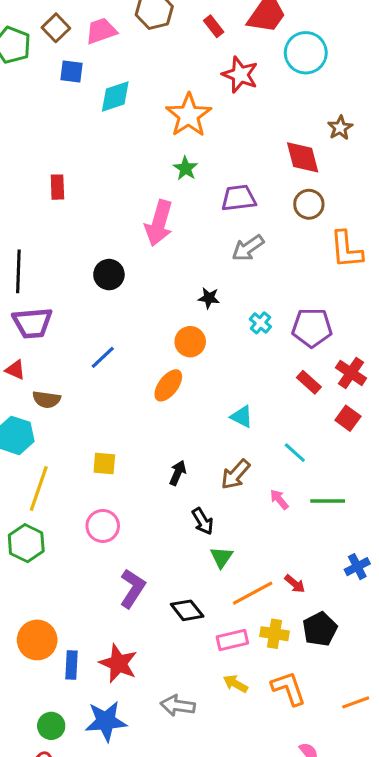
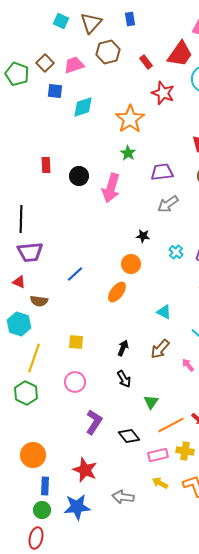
black circle: (109, 275) -> (79, 176), moved
black arrow: (203, 521) -> (124, 379), moved
blue rectangle: (71, 665) -> (45, 486), moved

